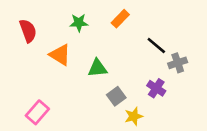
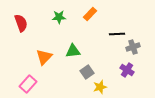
black line: (156, 45) -> (117, 34), turned -42
orange triangle: (60, 55) -> (44, 57), moved, turned 42
purple cross: (156, 88) -> (127, 70), moved

